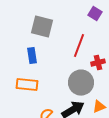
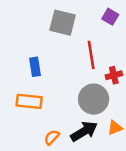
gray square: (42, 27) -> (63, 23), moved
red line: (79, 46) -> (91, 55), turned -30

